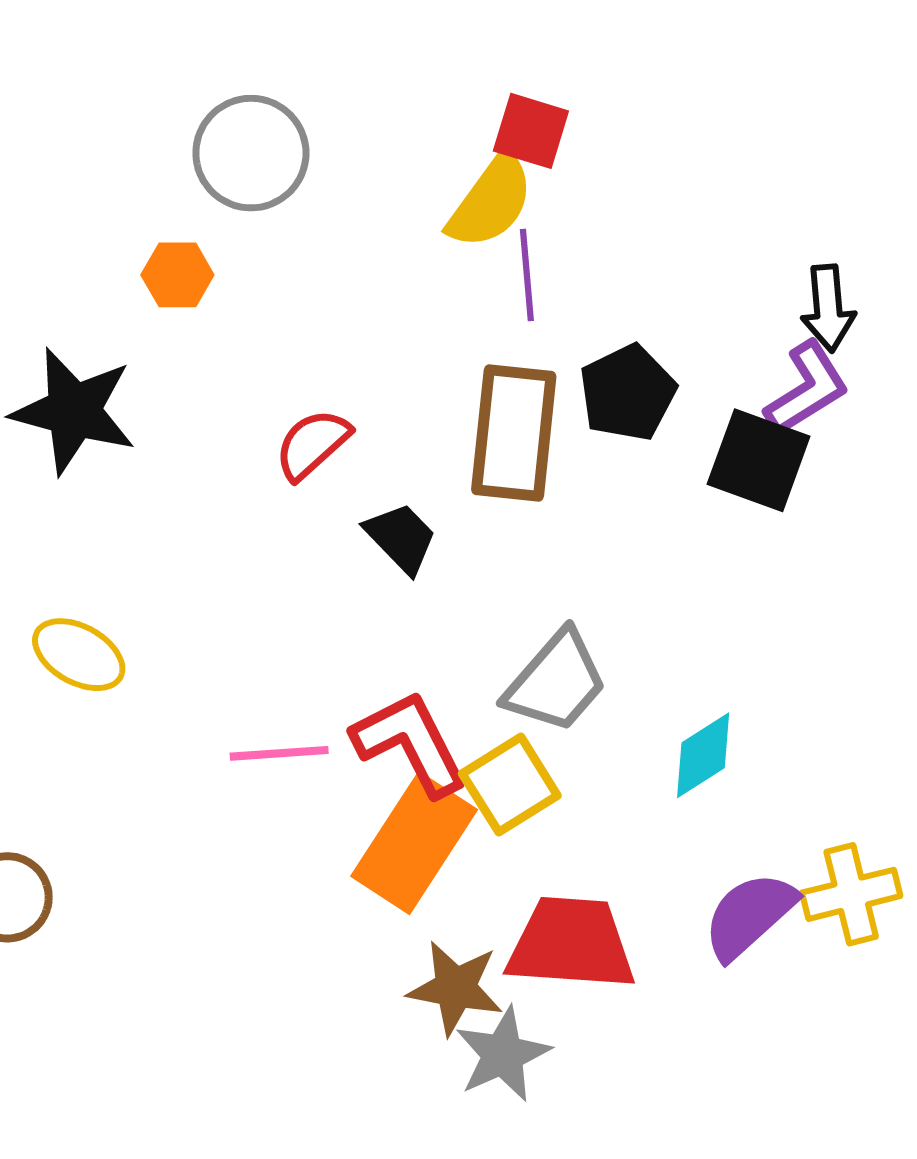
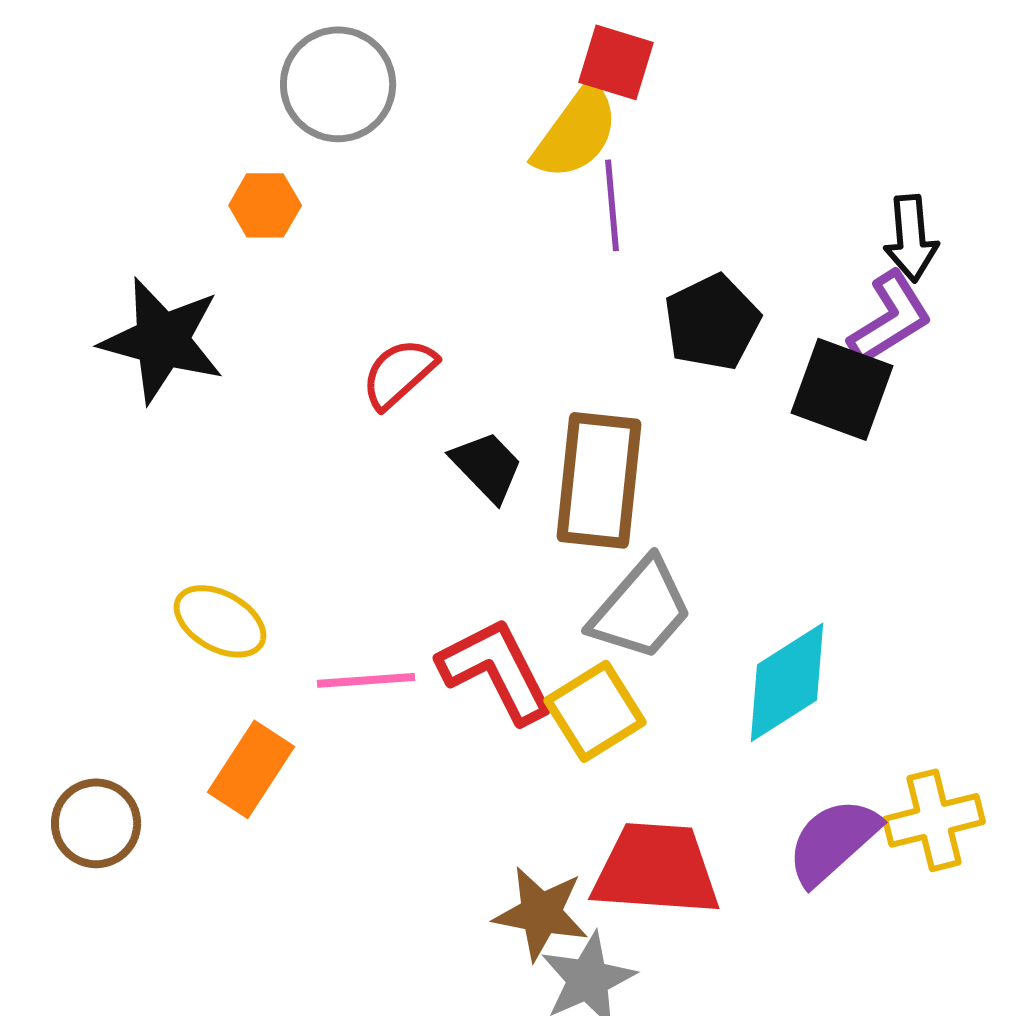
brown rectangle: (514, 433) -> (599, 480), moved
yellow ellipse: (79, 655) -> (220, 621), moved
cyan diamond: (703, 755) -> (787, 682), size x1.4
orange rectangle: (414, 843) -> (251, 769), moved, size x0.7

